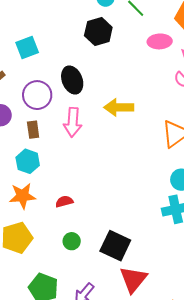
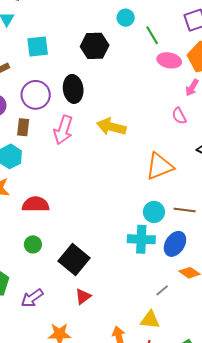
black hexagon: (98, 31) -> (95, 46), moved
pink ellipse: (160, 41) -> (169, 60), moved
red semicircle: (64, 202) -> (36, 204), size x1.5
red triangle: (133, 279) -> (83, 296), size x0.6

